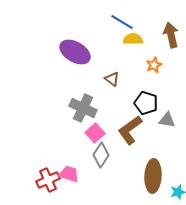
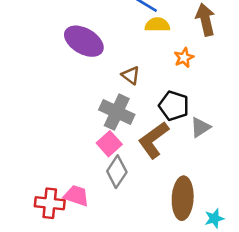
gray cross: (83, 108) -> (117, 112), moved
gray triangle: (167, 120) -> (200, 127), turned -42
red cross: (48, 180) -> (50, 203), turned 30

